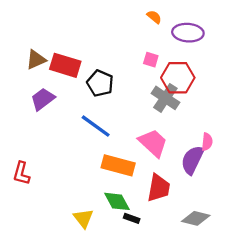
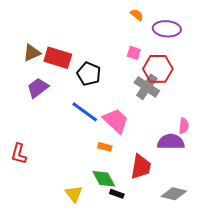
pink trapezoid: (153, 143) -> (116, 121), moved
purple semicircle: (192, 160) -> (171, 142), turned 64
orange rectangle: (118, 165) -> (105, 147), size x0.5

